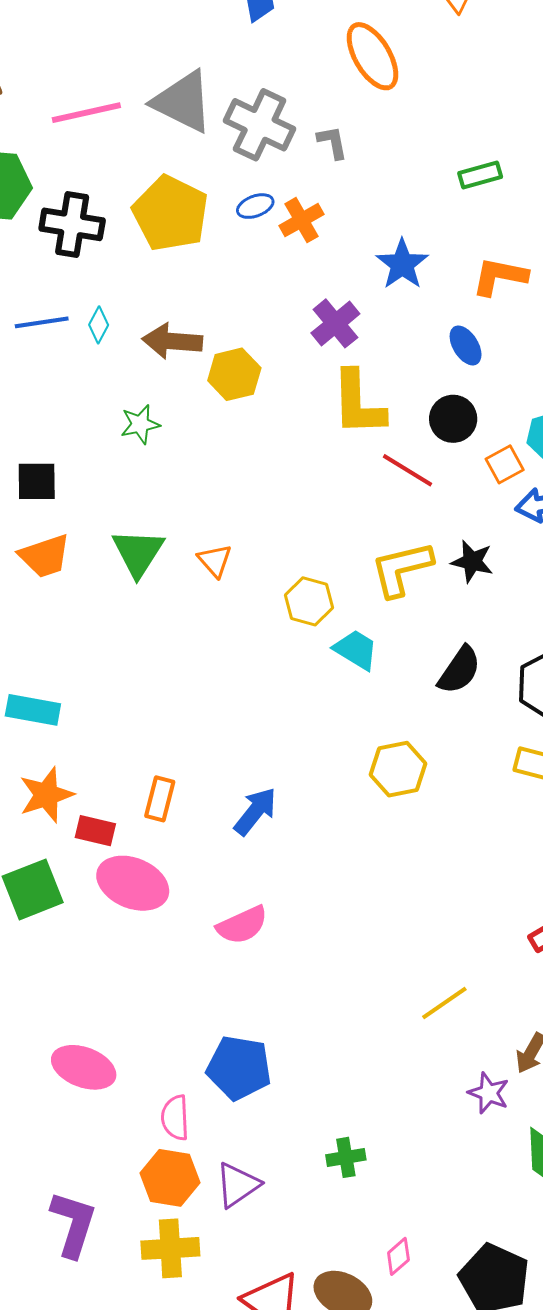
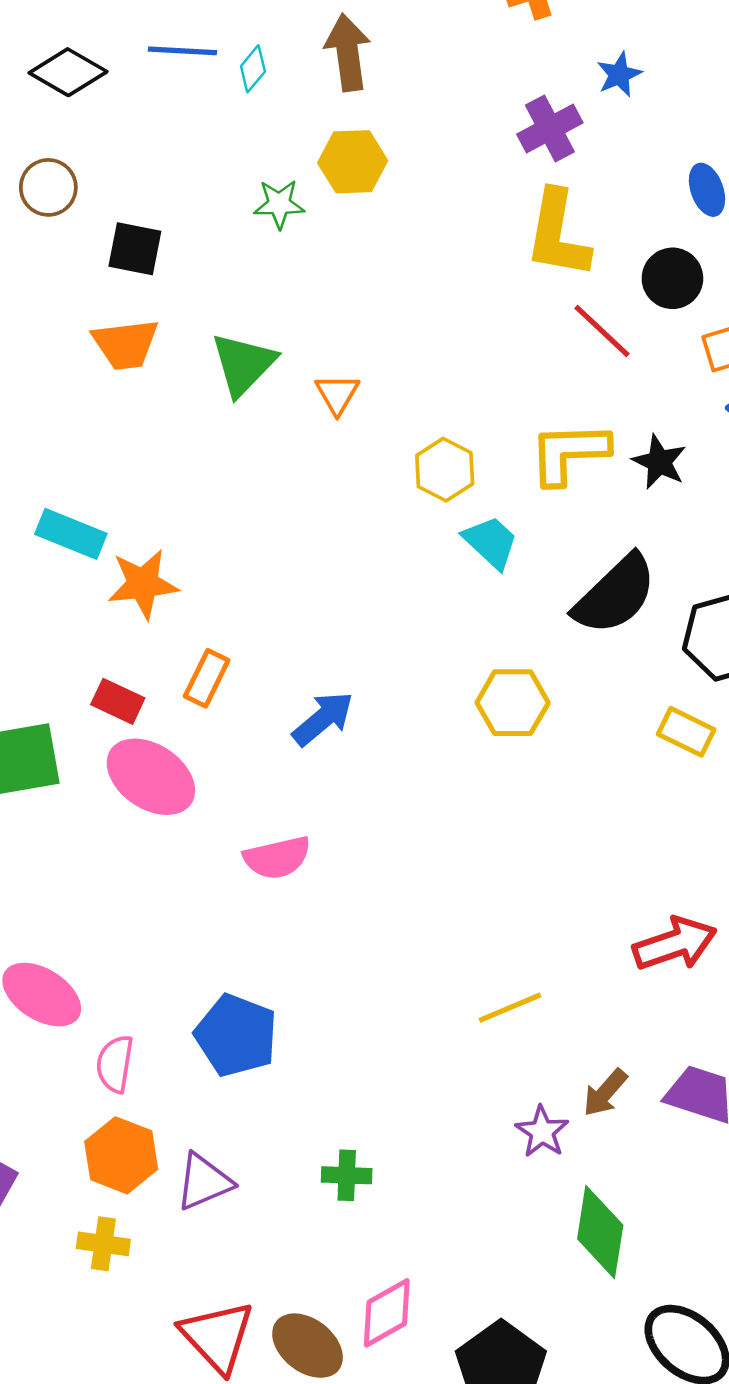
blue star: (402, 264) -> (619, 75), moved, size x0.7
brown arrow: (172, 341) -> (348, 52), moved, turned 66
yellow hexagon: (234, 374) -> (353, 162), moved
black semicircle: (459, 670) -> (615, 595), size x1.4
orange star: (46, 795) -> (143, 584), moved
pink semicircle: (175, 1118) -> (115, 1064), moved
yellow cross: (170, 1248) -> (103, 1244), size x0.7
pink diamond: (398, 1256) -> (387, 1313), size x1.5

